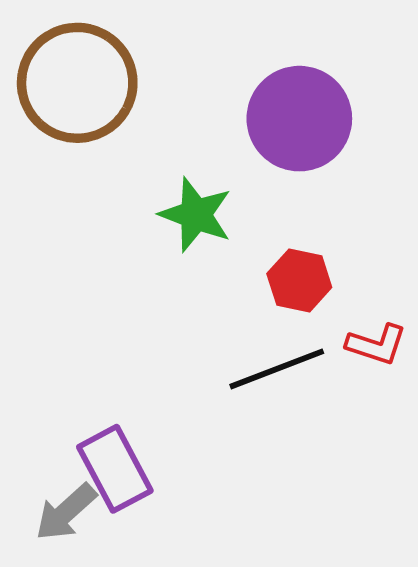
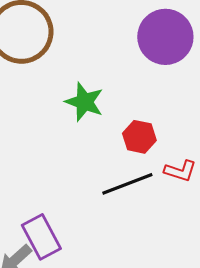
purple circle: (299, 119) -> (165, 37), moved

